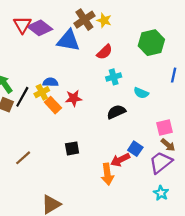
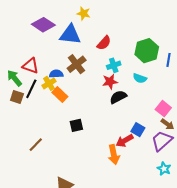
brown cross: (84, 20) -> (77, 64), moved
yellow star: (104, 20) -> (84, 13), moved
red triangle: (22, 25) -> (31, 66), moved, turned -36
green hexagon: (151, 43) -> (147, 51), moved
red star: (74, 98) -> (110, 82), moved
pink square: (164, 128) -> (163, 109), turned -35
black square: (72, 148) -> (76, 125), moved

